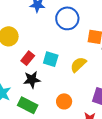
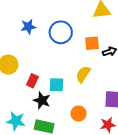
cyan square: (51, 59) -> (56, 85), moved
black star: (32, 80) -> (42, 100), turned -30

